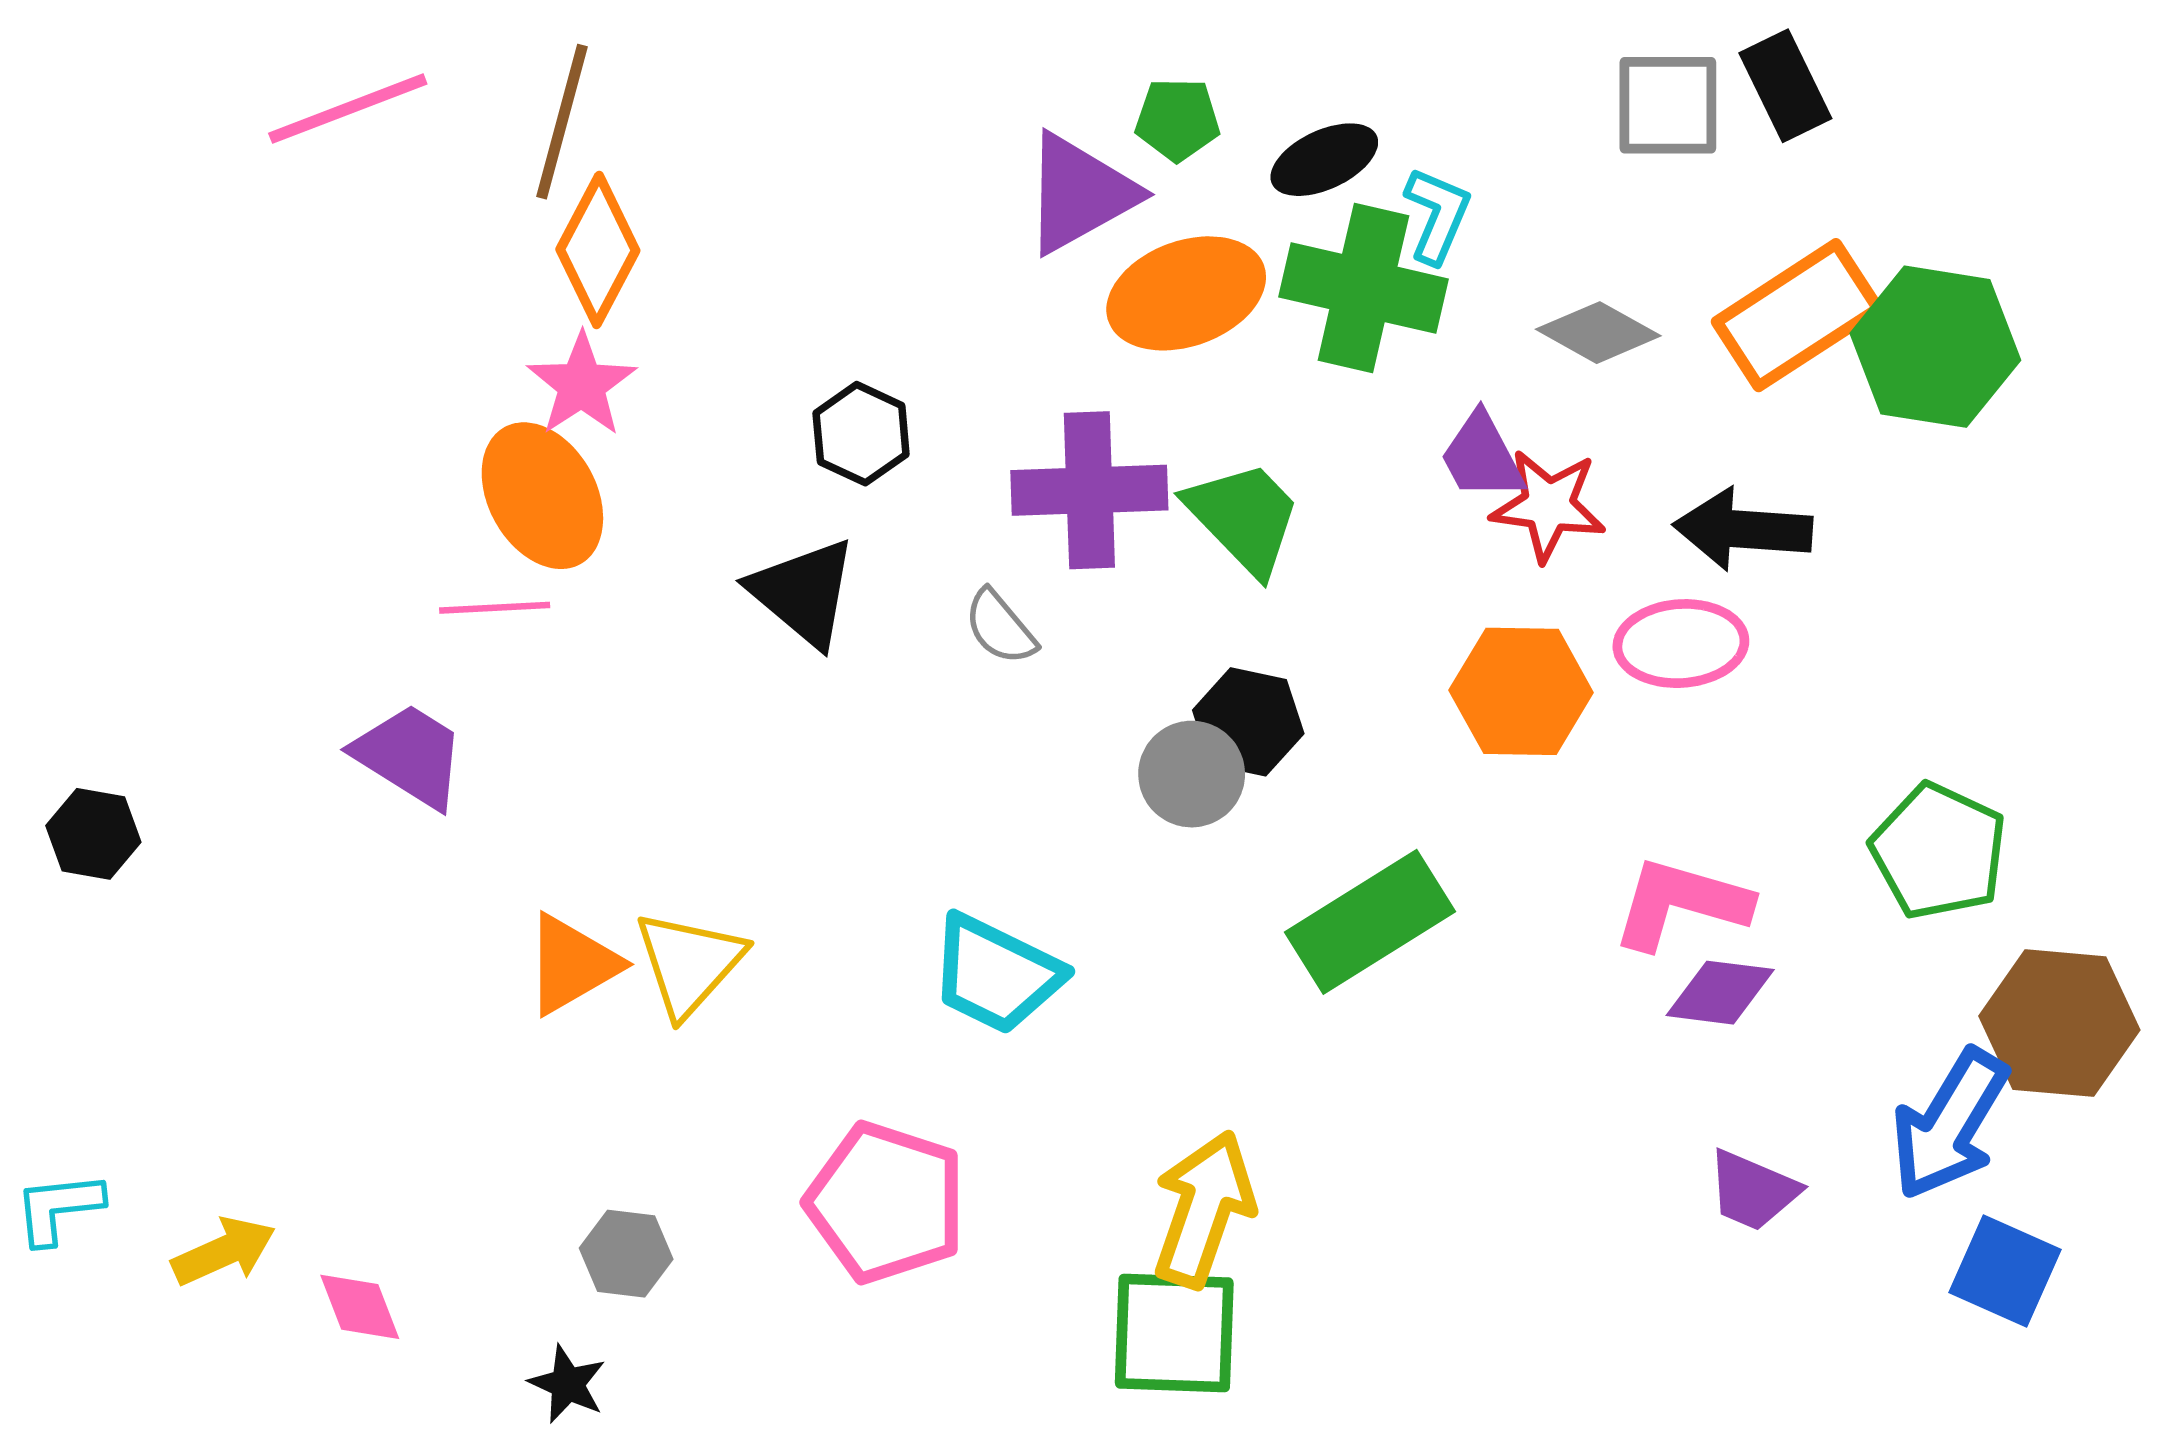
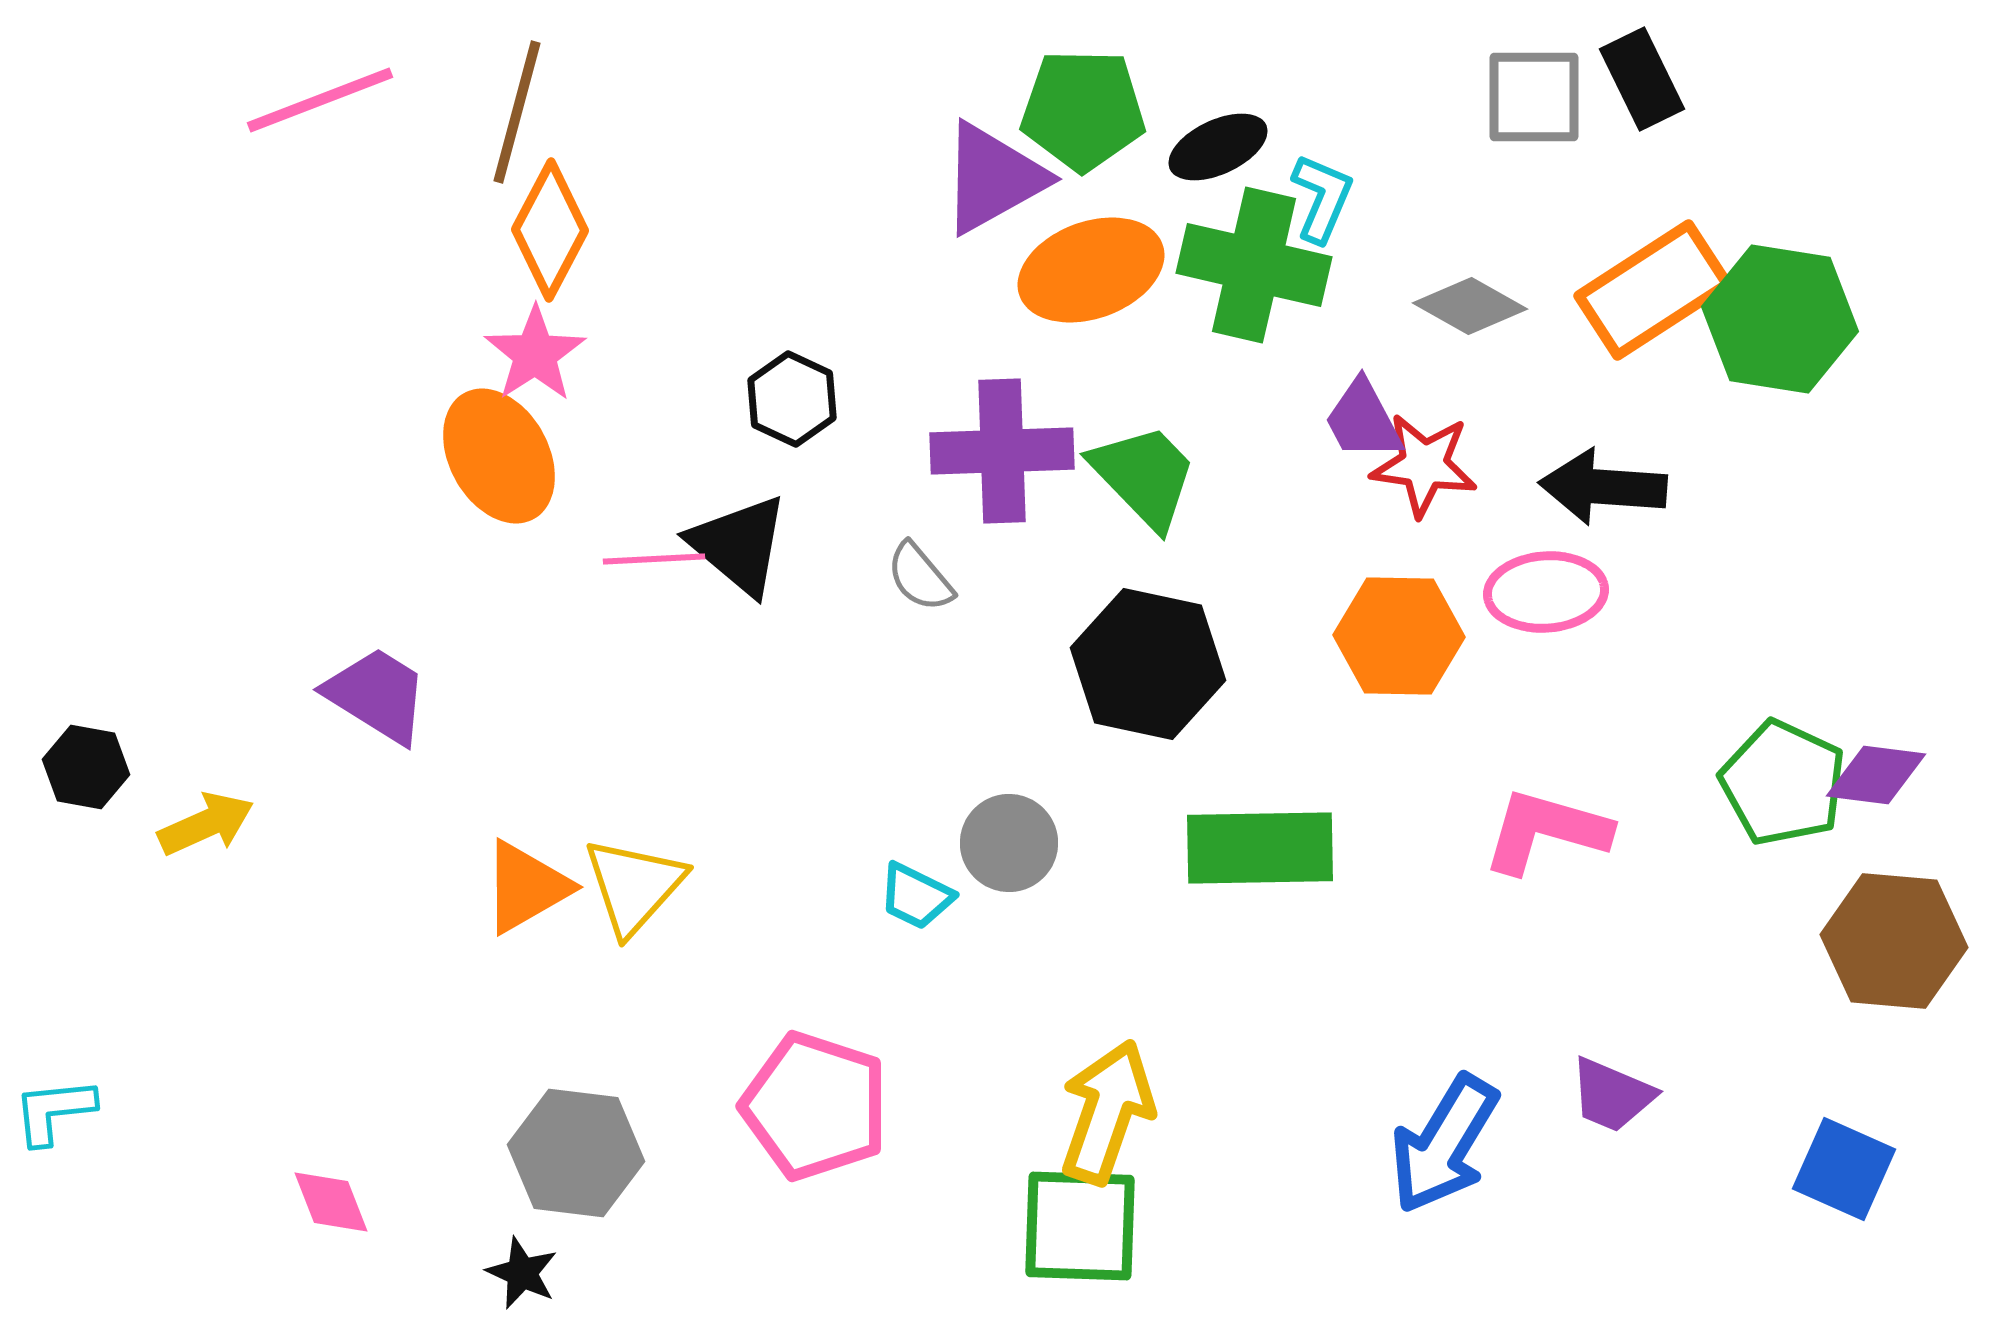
green pentagon: (1177, 119) -> (1083, 110), size x1.6
pink line: (495, 608) -> (654, 559), moved
black hexagon: (1248, 722) -> (1148, 664), size x1.5
gray circle: (1192, 774) -> (1009, 843), moved
green rectangle: (1370, 922) -> (1260, 848), turned 31
cyan trapezoid: (996, 974) -> (916, 896), size x0.6
purple diamond: (1720, 993) -> (1876, 775), moved
blue arrow: (1950, 1124) -> (1444, 1144), moved
yellow arrow: (224, 1251) -> (206, 824), moved
gray hexagon: (626, 1254) -> (576, 1153), size x1.6

